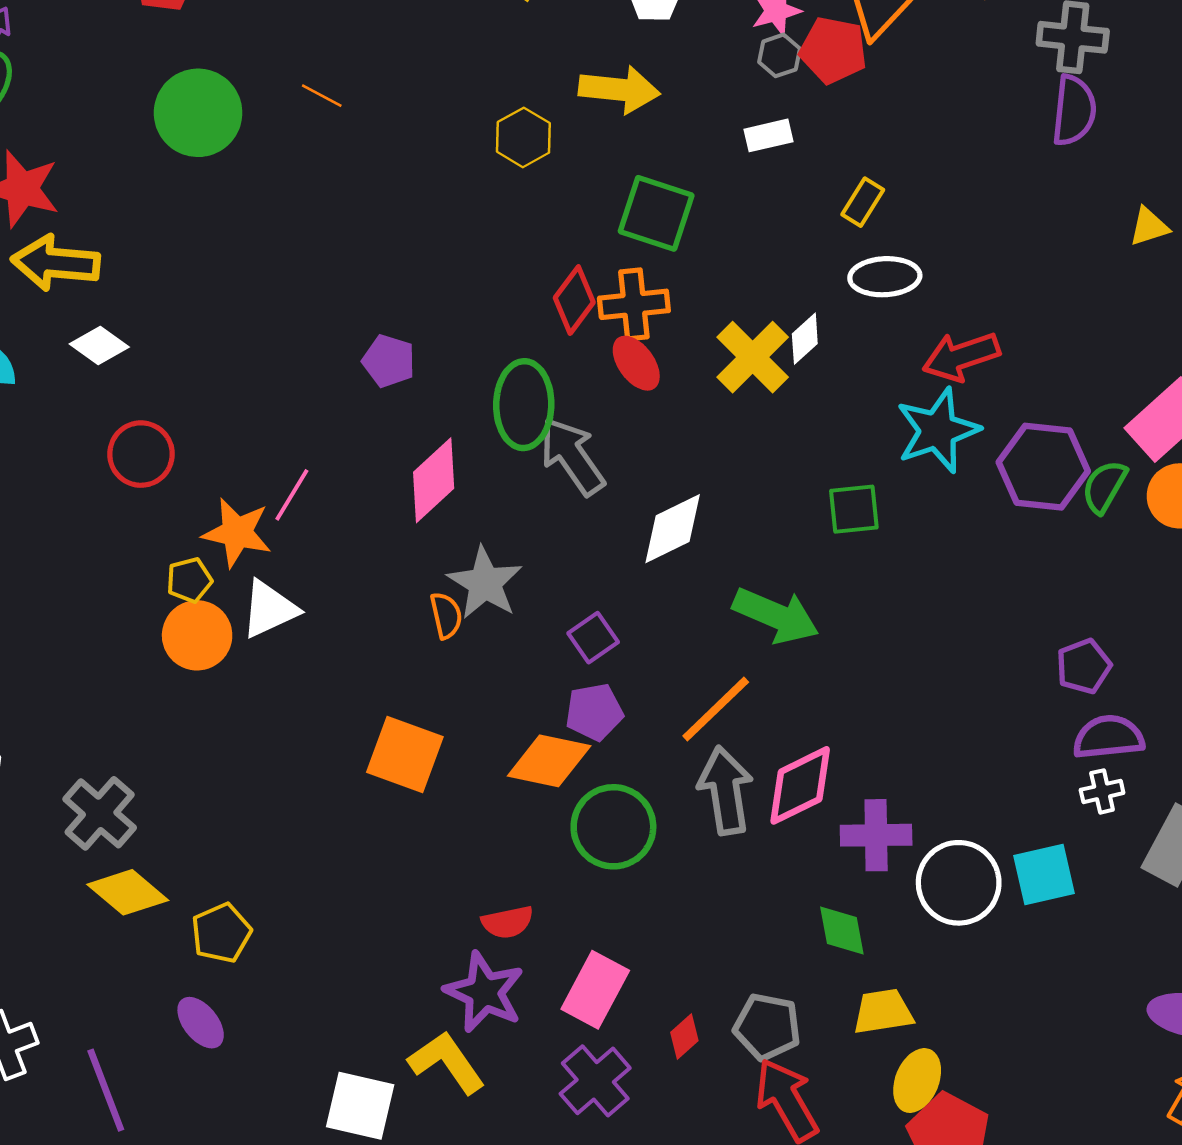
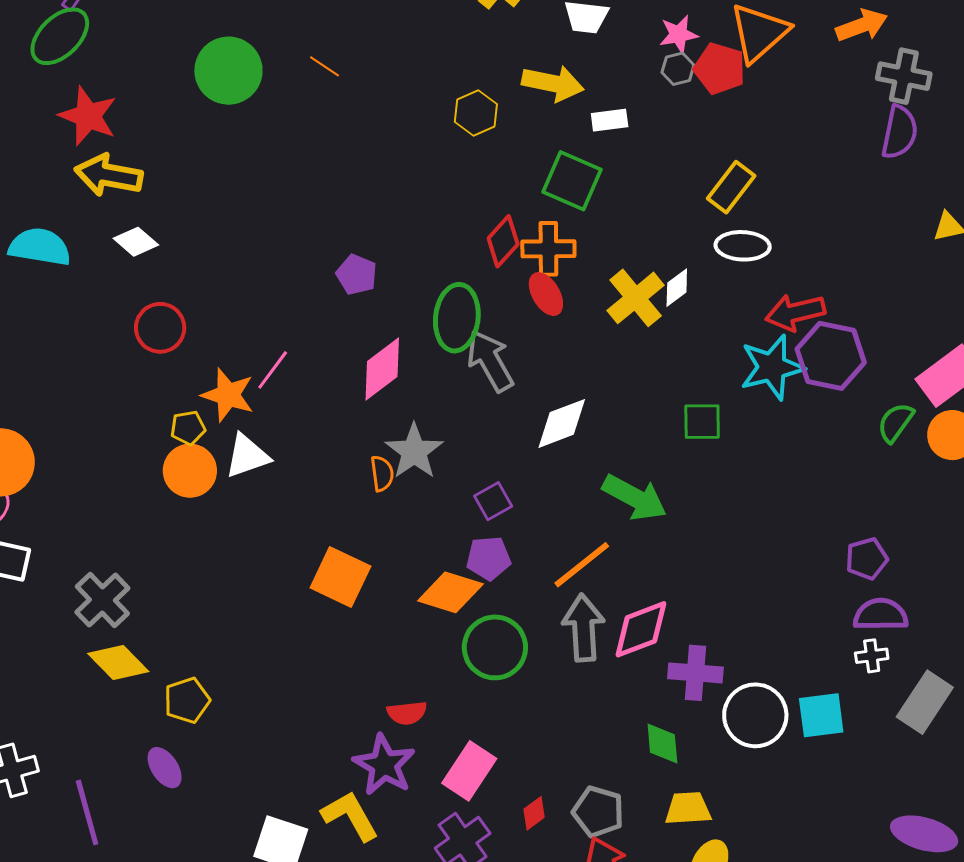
white rectangle: (769, 135) -> (610, 120), moved
yellow rectangle: (863, 202) -> (731, 187), size x1.4
purple hexagon: (1043, 467) -> (831, 356), moved

